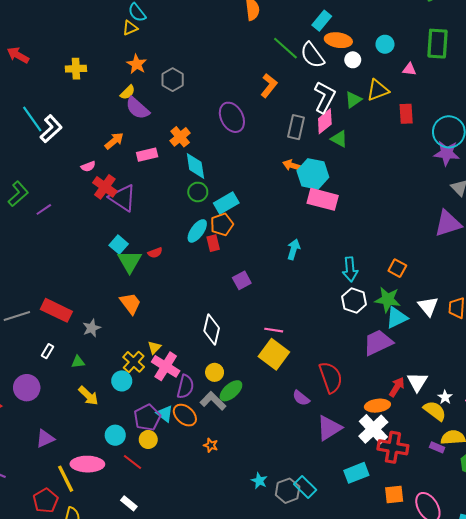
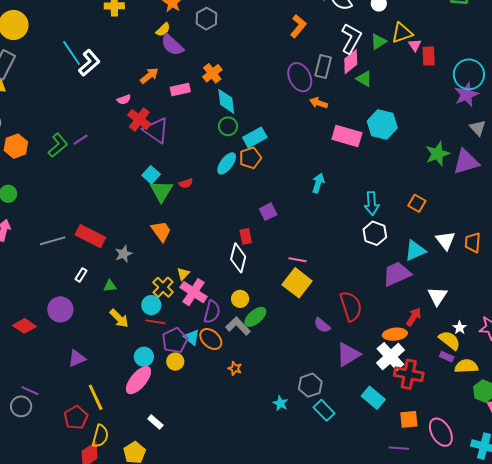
pink triangle: (409, 69) -> (415, 45), moved, turned 48
purple ellipse: (232, 117) -> (300, 77), moved
purple star: (447, 153) -> (466, 95), turned -30
cyan hexagon: (313, 174) -> (382, 125), moved
green L-shape: (18, 194) -> (58, 145), moved
red rectangle: (213, 243) -> (246, 236), moved
green star: (388, 300) -> (437, 154), moved, turned -30
white triangle: (417, 382) -> (437, 296), moved
purple rectangle: (437, 447) -> (447, 357), moved
red line: (132, 462) -> (155, 322), moved, turned -30
pink ellipse: (87, 464) -> (138, 380), moved, turned -52
cyan rectangle: (356, 473) -> (373, 398), turned 60
gray hexagon: (288, 491) -> (310, 385), moved

